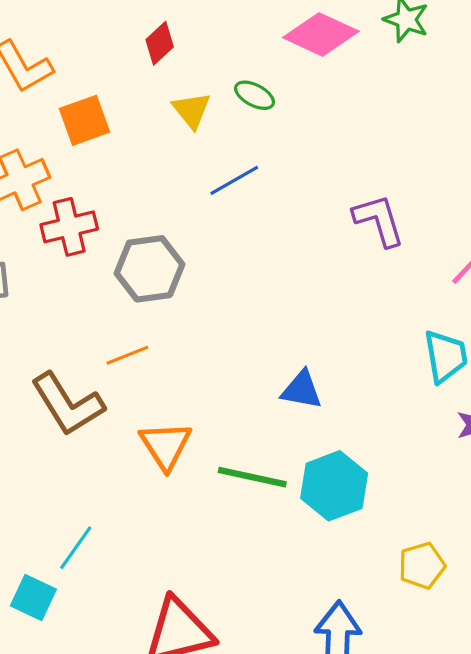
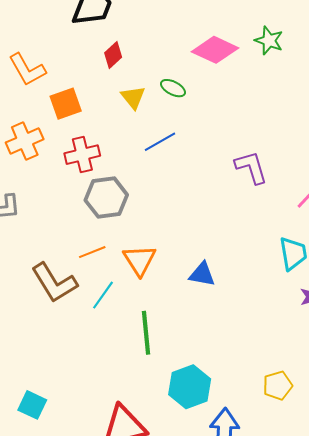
red cross: (69, 227) -> (82, 155), moved
orange triangle: (166, 445) -> (140, 260), moved
green line: (252, 477) -> (146, 333), moved, turned 72
cyan hexagon: (334, 486) -> (190, 387), moved
cyan line: (76, 548) -> (103, 295), moved

